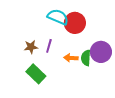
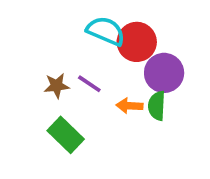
purple line: (49, 46) -> (89, 84), turned -72
purple circle: (101, 52) -> (164, 73), moved

